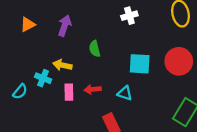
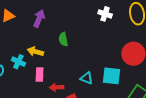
white cross: (129, 16) -> (105, 14), moved, turned 32
cyan square: (140, 64) -> (112, 76), moved
red arrow: (92, 89) -> (57, 87), moved

